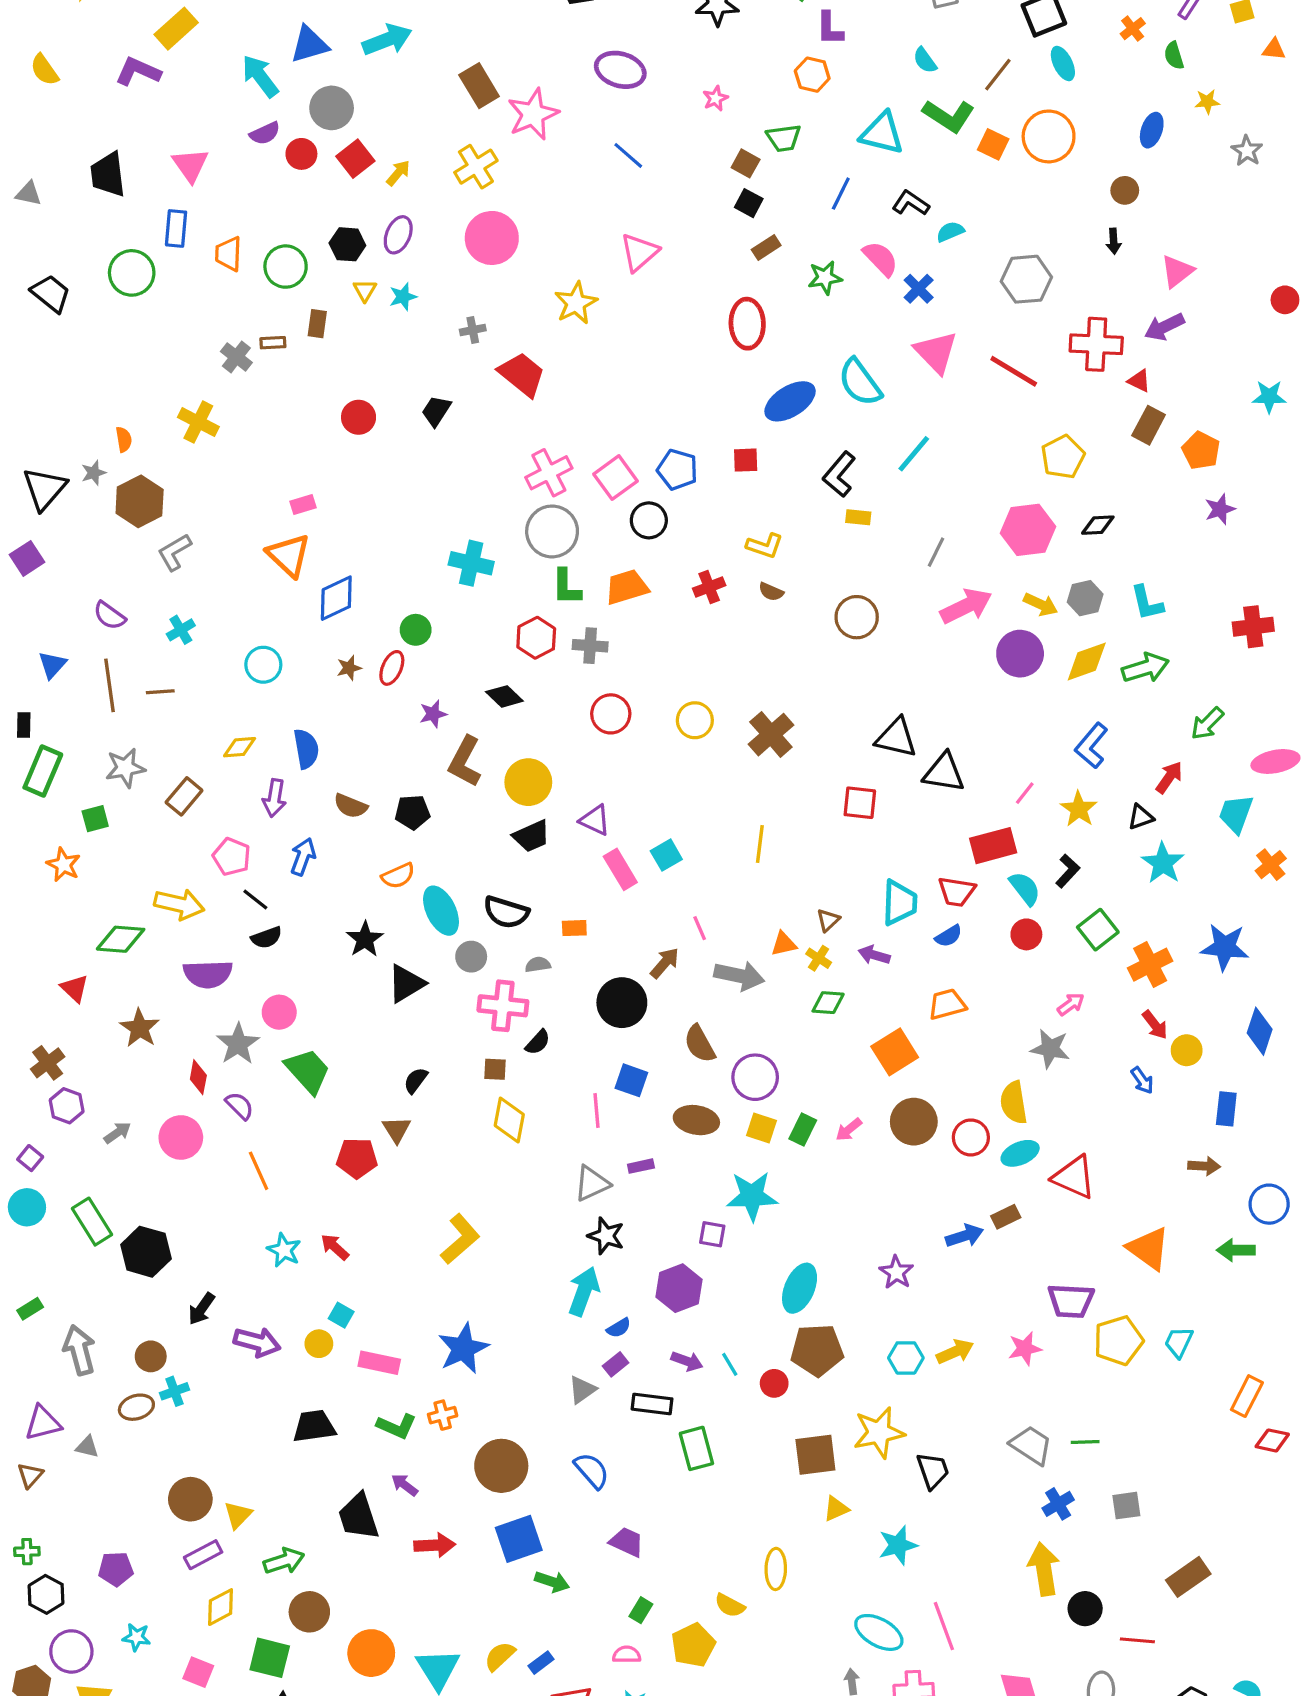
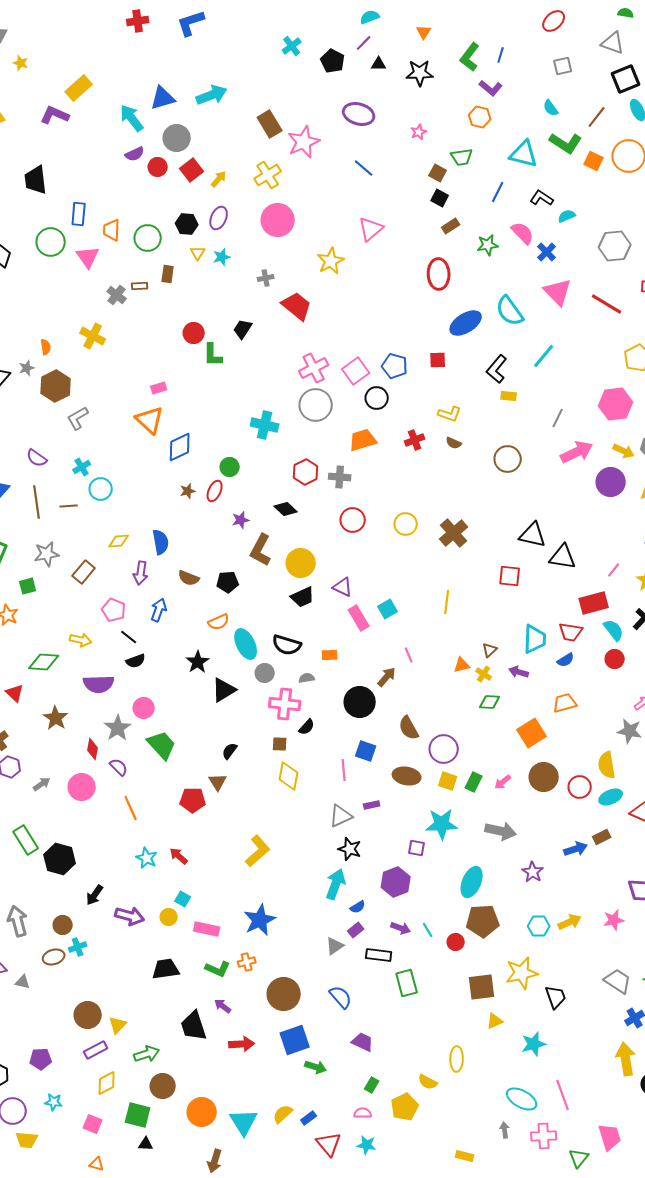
purple L-shape: (830, 29) -> (491, 88), turned -50
pink triangle: (190, 165) -> (88, 257), moved
green L-shape: (566, 587) -> (213, 355), moved
cyan circle: (263, 665) -> (101, 489), moved
yellow arrow: (179, 904) -> (81, 640), size x0.7
gray arrow: (739, 976) -> (501, 831), moved

